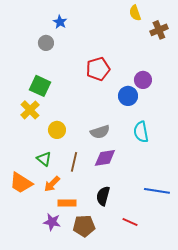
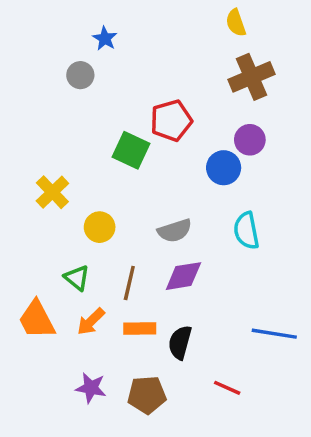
brown cross: (159, 30) -> (252, 77), moved, size x1.4
green square: (40, 86) -> (131, 150), moved
orange trapezoid: (21, 183) -> (37, 320), turned 30
orange rectangle: (67, 203) -> (140, 328), moved

